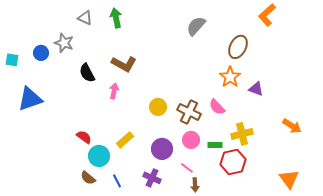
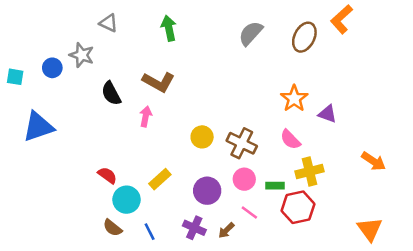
green arrow: (116, 18) -> (169, 28), moved
brown ellipse: (238, 47) -> (304, 37), moved
pink semicircle: (217, 107) -> (290, 139), moved
pink line: (187, 168) -> (249, 212), moved
brown arrow: (195, 185) -> (226, 230), moved, turned 48

